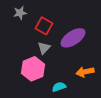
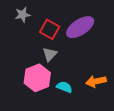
purple ellipse: (73, 38) -> (80, 27), moved
cyan semicircle: (59, 87) -> (64, 87), moved, turned 40

